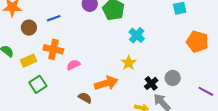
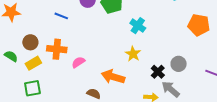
blue line: (54, 18) -> (61, 16), moved, turned 48
brown circle: (29, 28) -> (30, 42), moved
orange arrow: (106, 83) -> (113, 77), turned -140
green square: (38, 84) -> (32, 88), moved, turned 30

